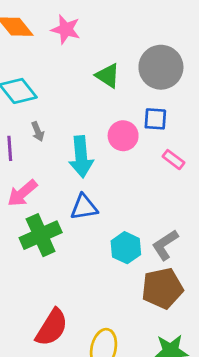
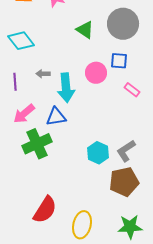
gray arrow: (38, 132) -> (43, 74), moved, turned 112
blue triangle: (84, 207) -> (56, 117), moved

